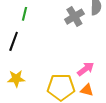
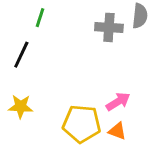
gray cross: (74, 17) -> (109, 27), turned 30

